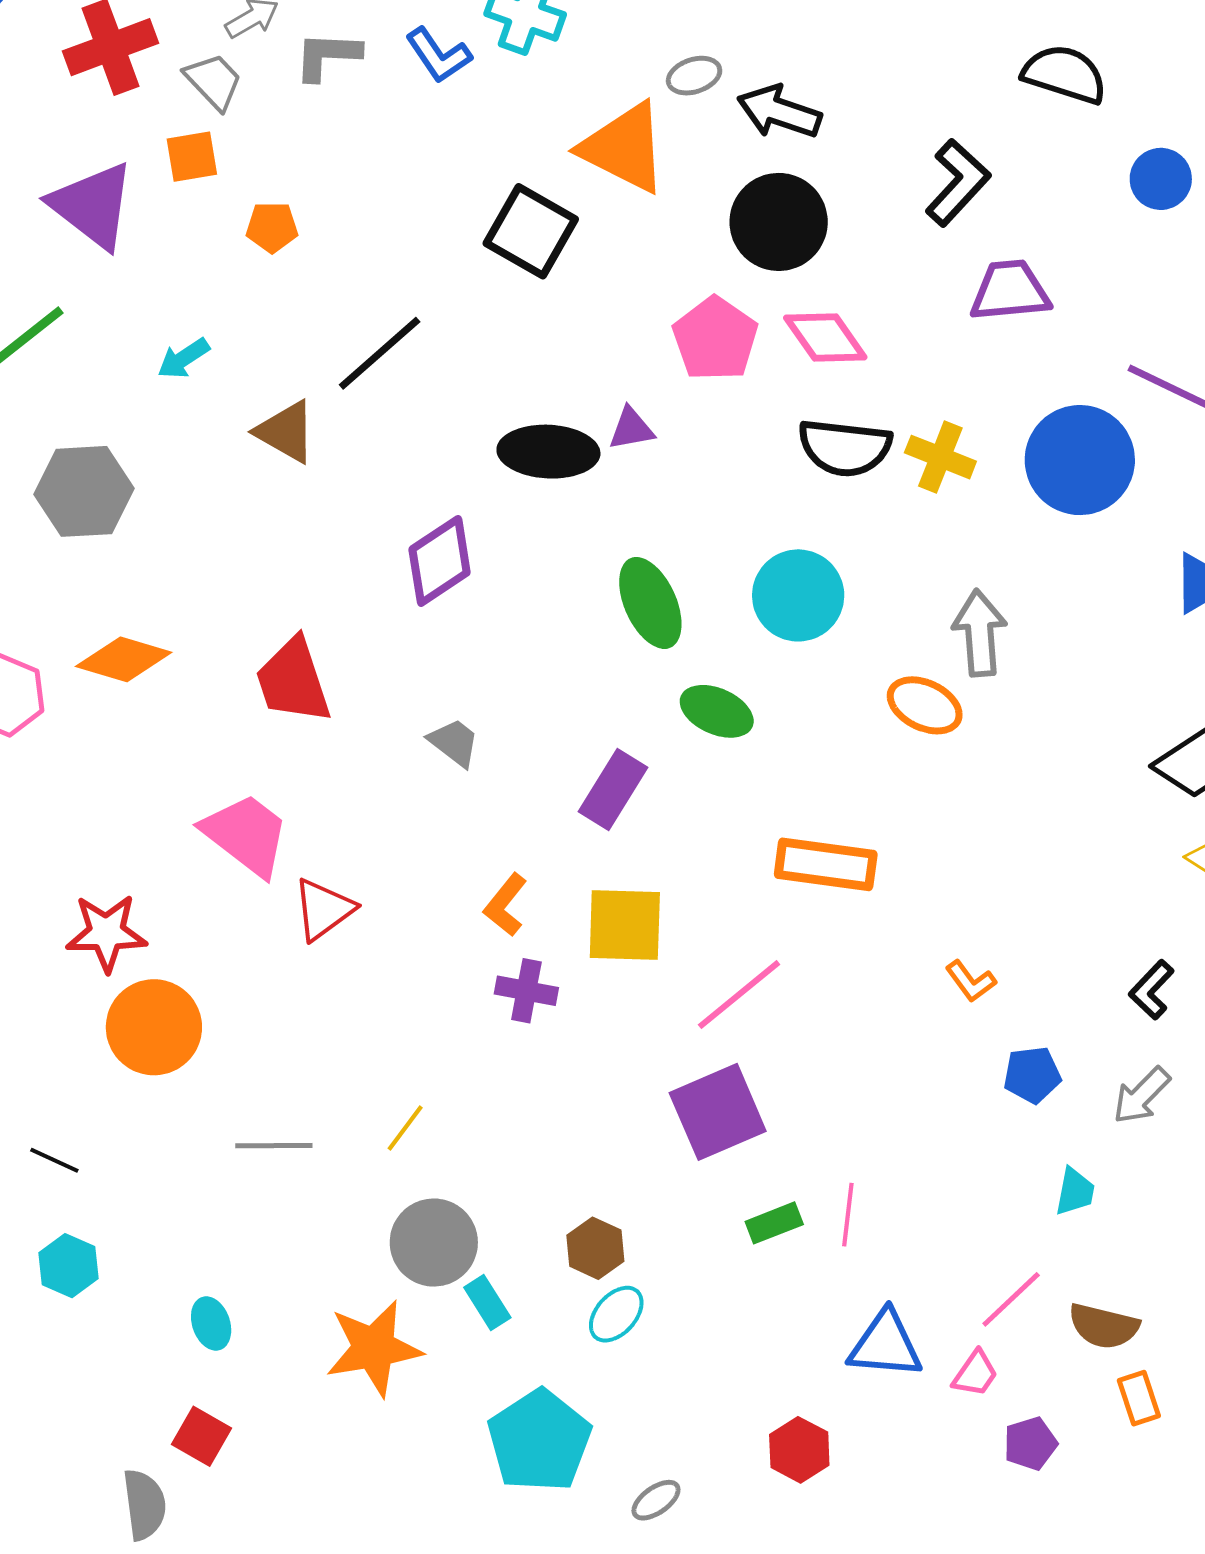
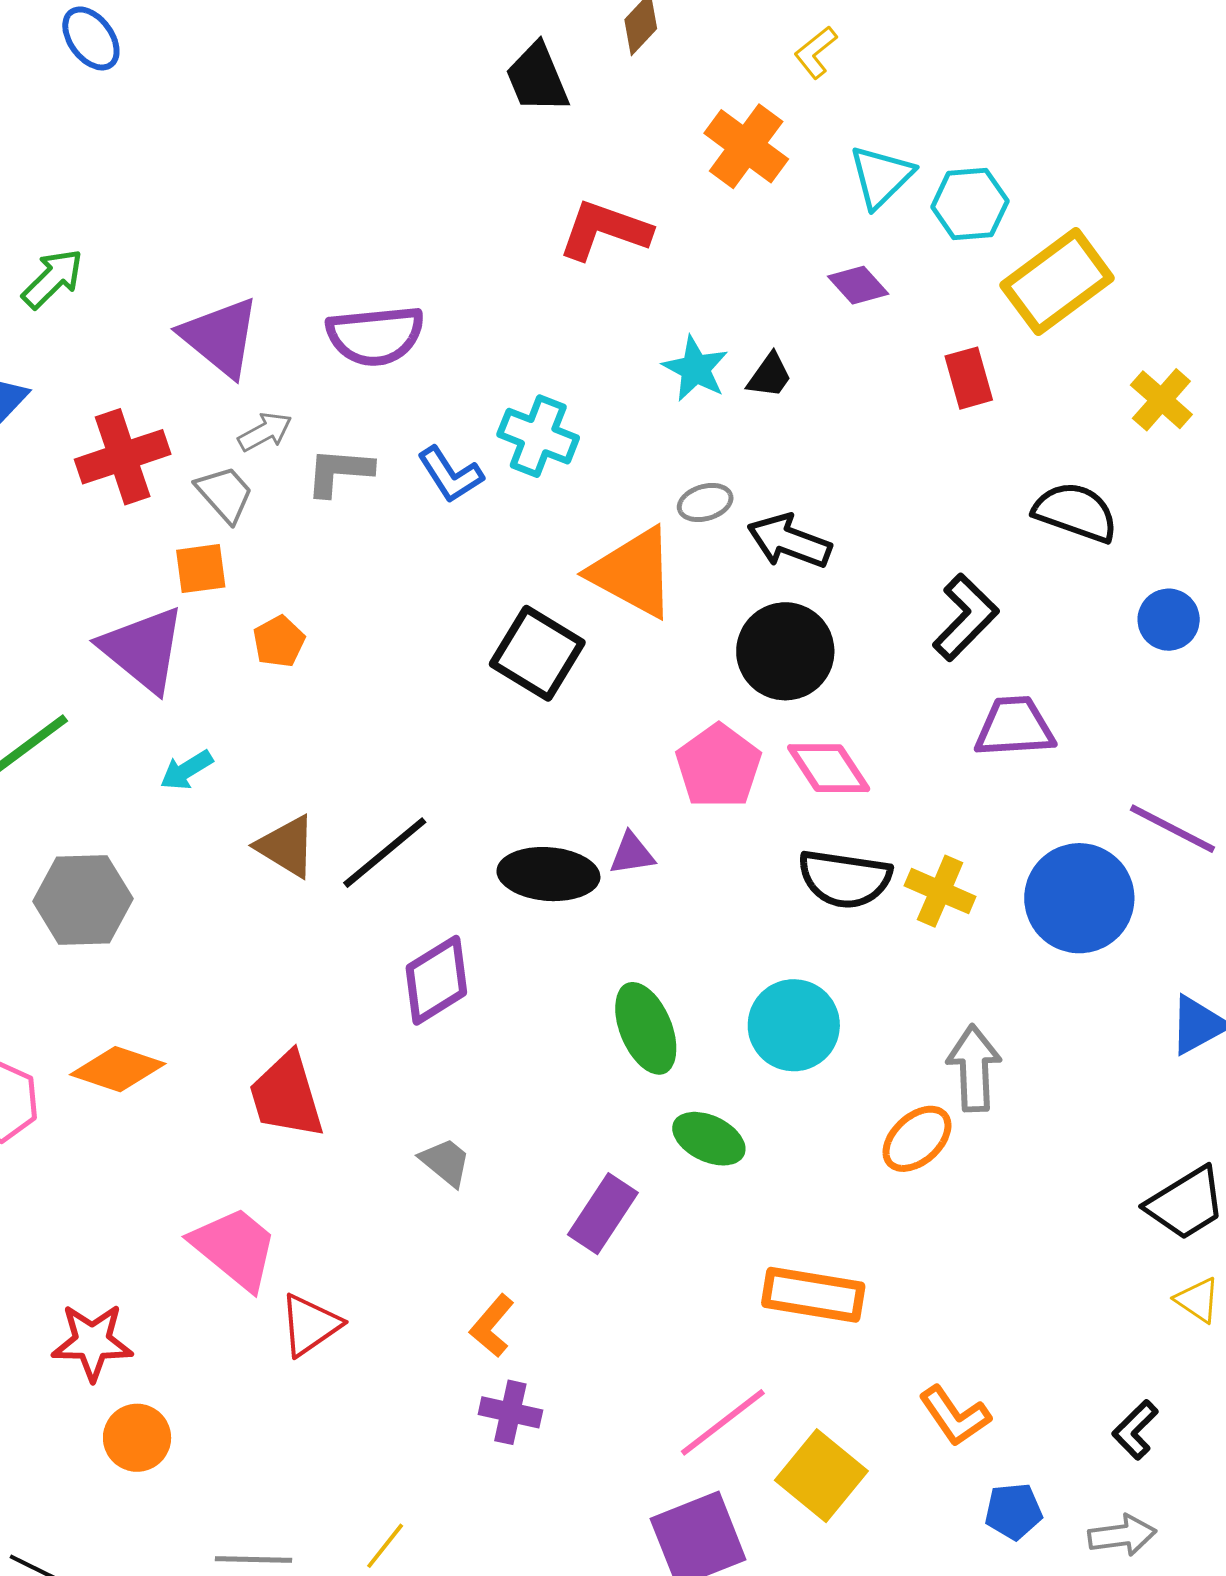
purple triangle: (93, 205) -> (143, 649), moved
orange pentagon: (272, 227) -> (279, 641), turned -30
black line: (380, 353) -> (385, 853), moved
orange ellipse: (925, 705) -> (917, 1139), turned -70
yellow square: (625, 925) -> (821, 1476), moved, turned 36
orange L-shape: (971, 981) -> (955, 1416), size x1.4
orange circle: (154, 1027) -> (137, 1438), size x0.7
gray arrow: (1141, 1096) -> (1122, 1535), turned -144

